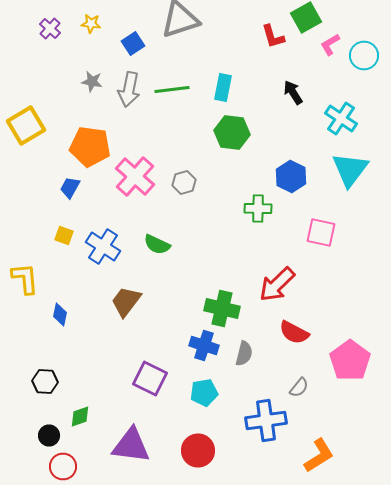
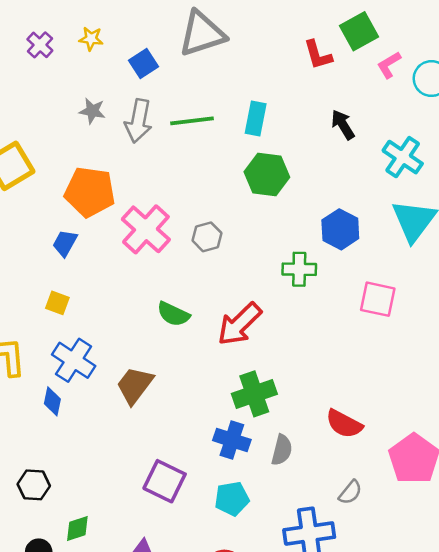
blue cross: (103, 246) -> (74, 360), moved
red arrow: (277, 284) -> (239, 324), moved
green cross: (222, 308) -> (254, 394), turned -32

